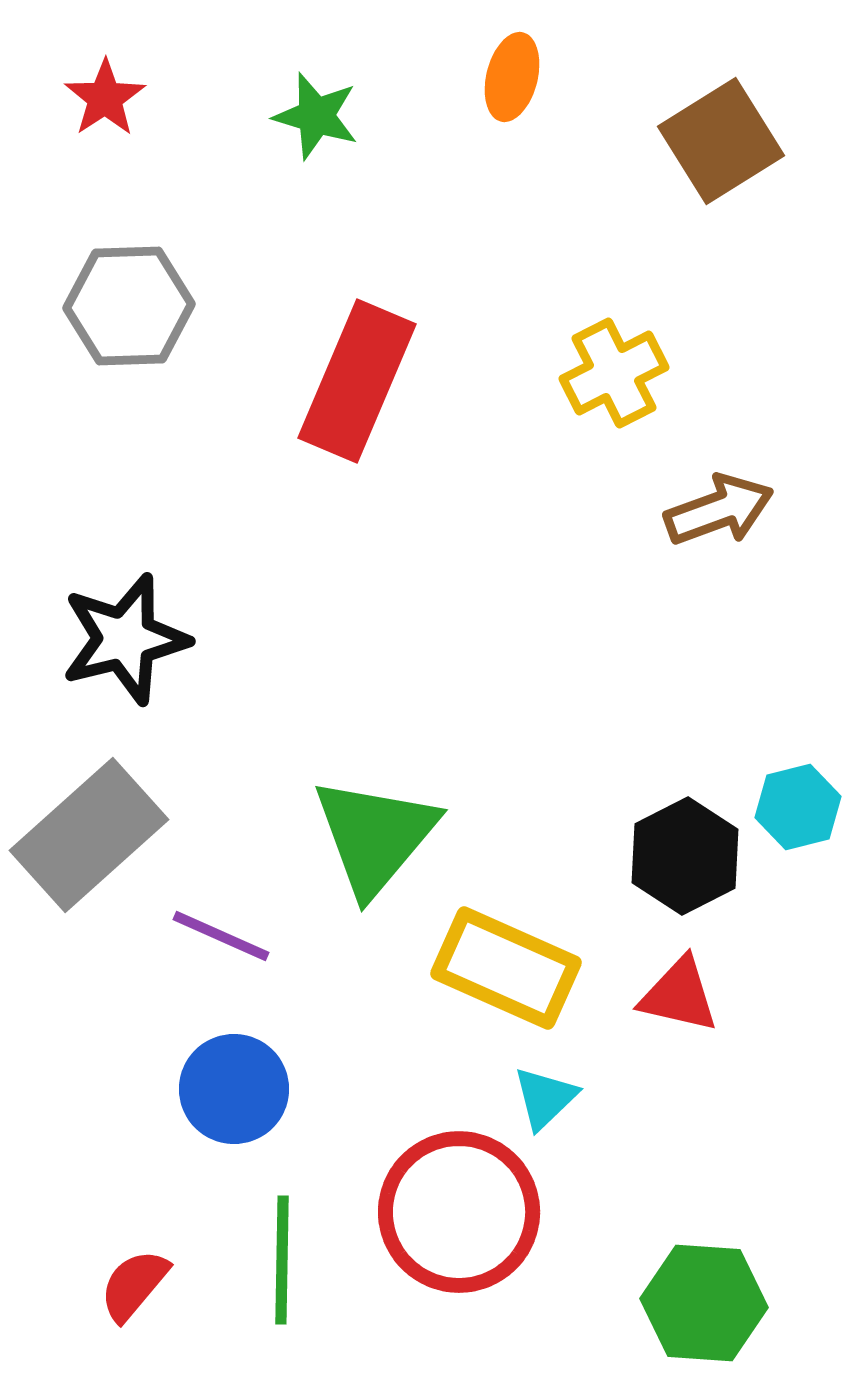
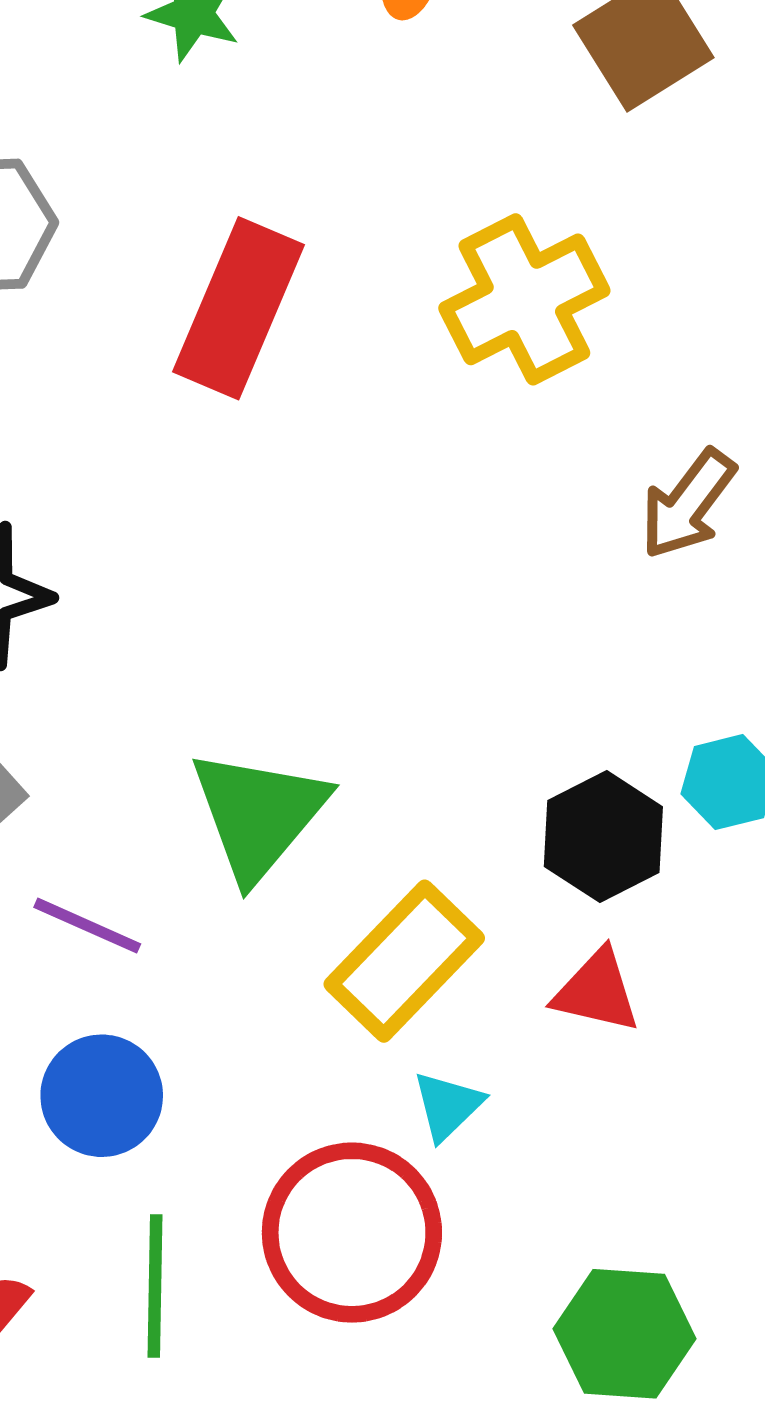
yellow cross: (614, 373) -> (524, 299), size x1.4
brown arrow: (719, 510) -> (688, 504), moved, turned 147
yellow rectangle: (506, 968) -> (404, 961), turned -70

